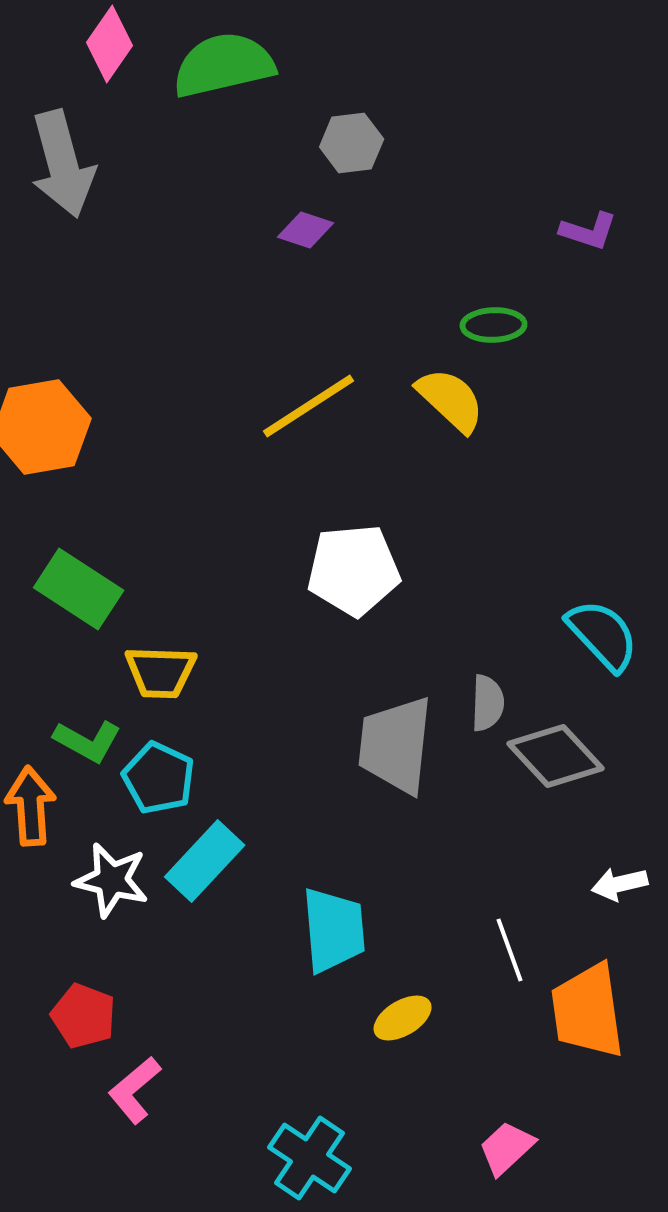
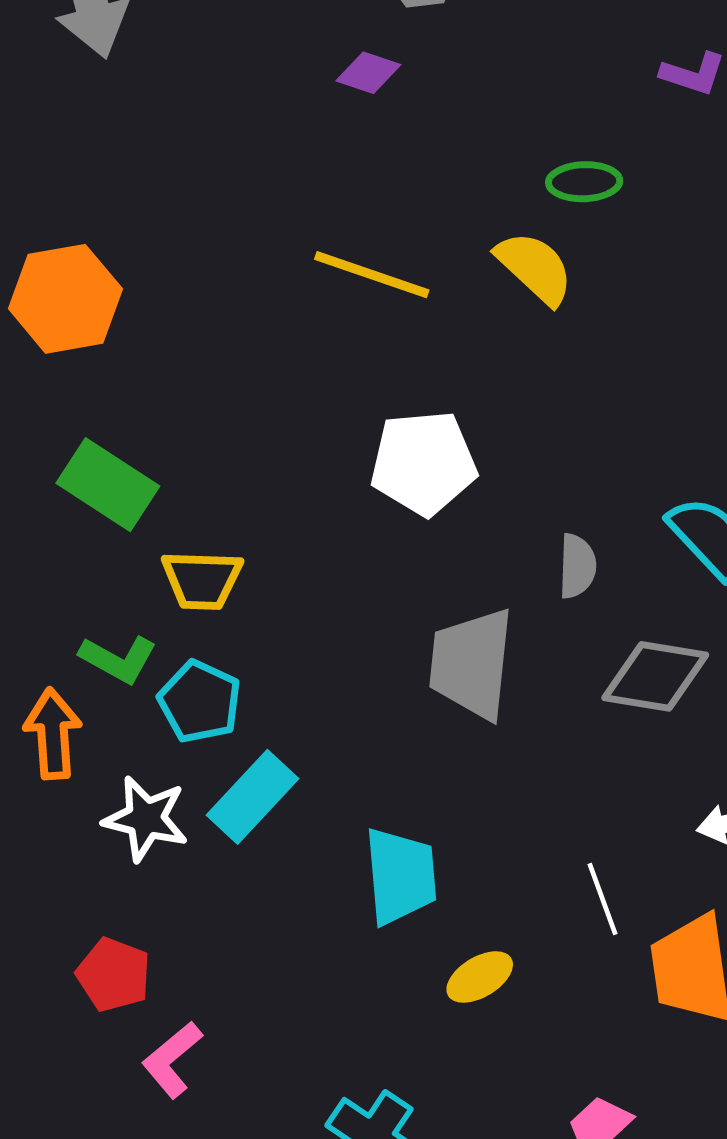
yellow line: (309, 406) -> (372, 275), turned 52
gray semicircle: (488, 703) -> (577, 566), moved
gray diamond: (556, 756) -> (655, 676), turned -38

